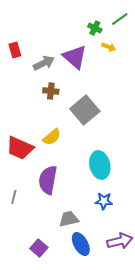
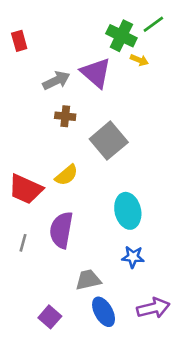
green cross: (95, 28) -> (121, 36), size x1.6
red rectangle: (15, 50) -> (19, 41), moved
gray line: (14, 197) -> (23, 243), moved

